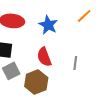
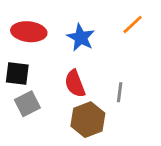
brown hexagon: (36, 82) -> (88, 120), moved

